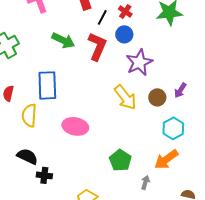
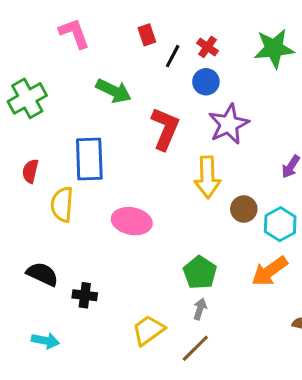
red L-shape: (97, 46) -> (165, 129), moved
yellow arrow: (125, 97) -> (207, 177), turned 36
brown circle: (157, 97) -> (244, 209), moved
black semicircle: (27, 156) -> (42, 274), moved
gray arrow: (145, 182) -> (200, 309), moved

